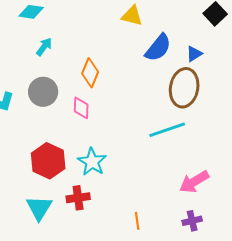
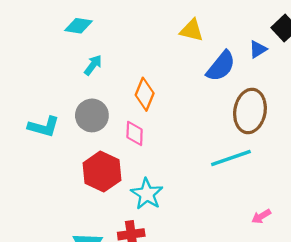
blue triangle: (194, 54) -> (258, 49), moved
red hexagon: (48, 161) -> (102, 172), moved
pink arrow: (194, 182) -> (261, 216), size x0.6

